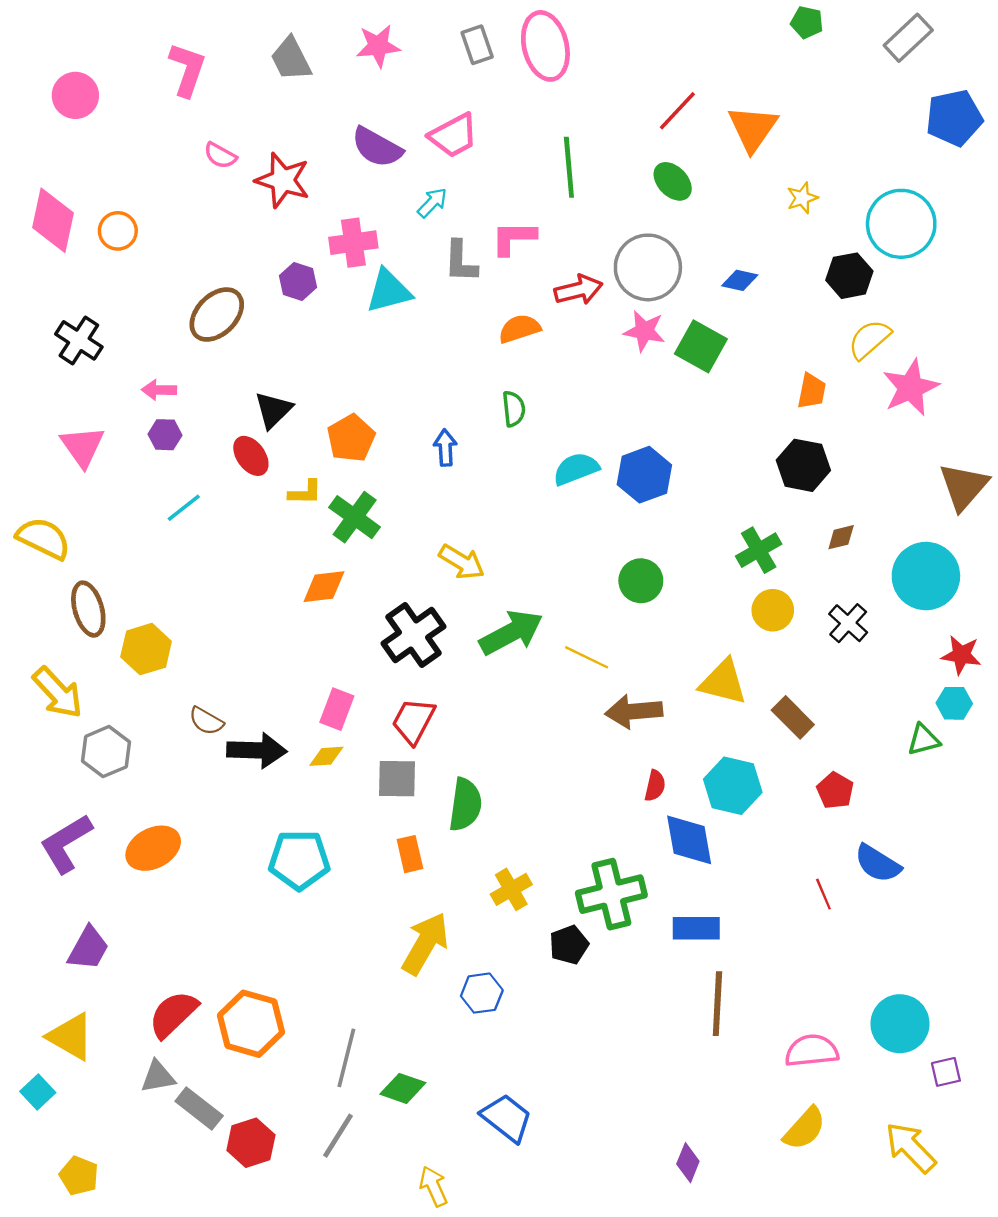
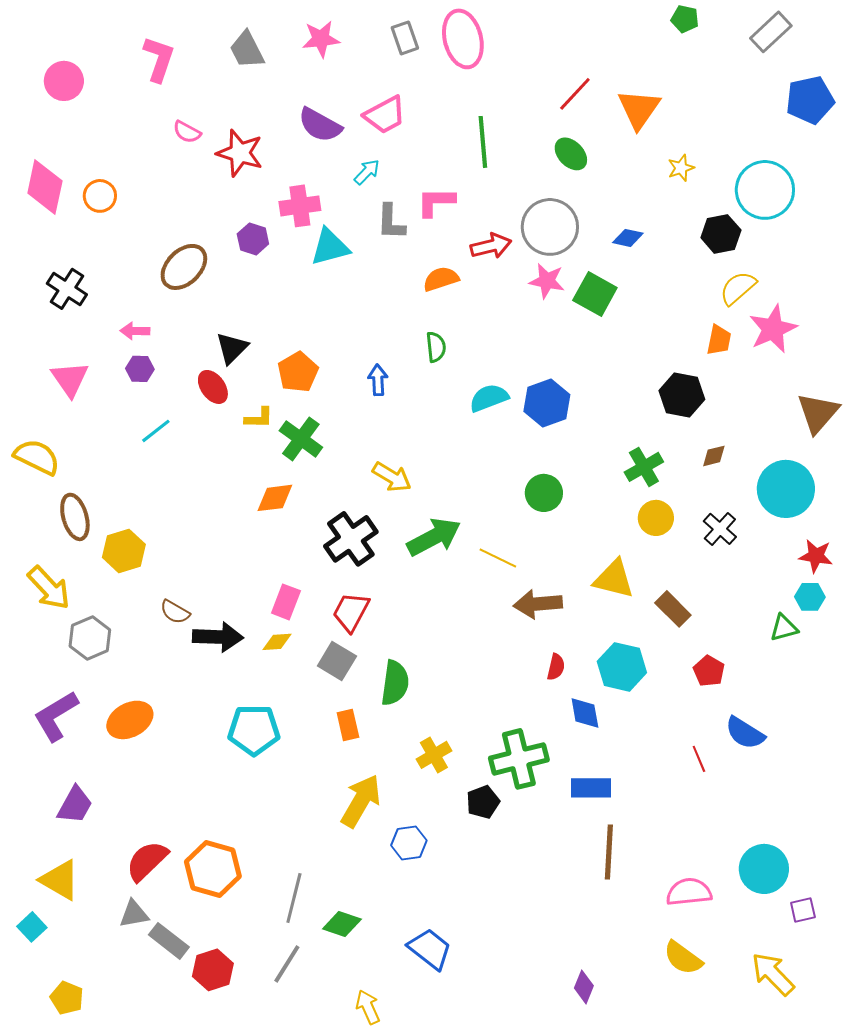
orange trapezoid: (812, 391) -> (719, 340), moved
gray square: (397, 779) -> (337, 661), turned 30
blue diamond: (689, 840) -> (585, 713), size x0.7
yellow semicircle: (805, 1129) -> (683, 958), turned 84

